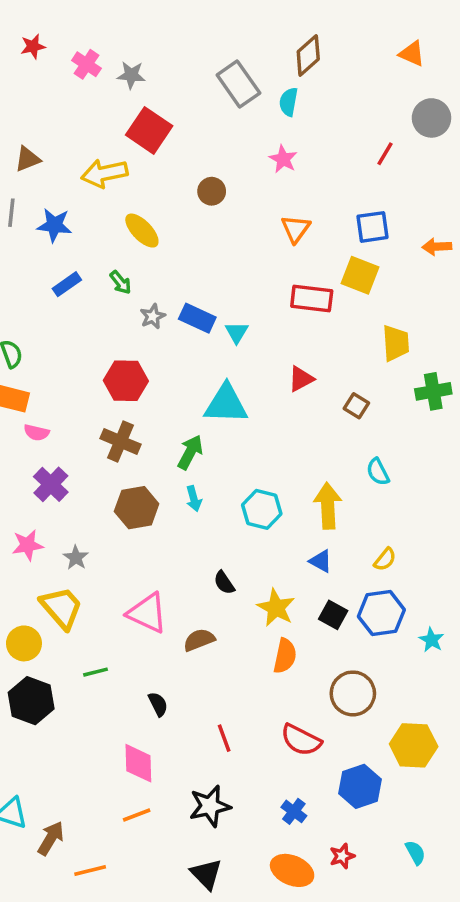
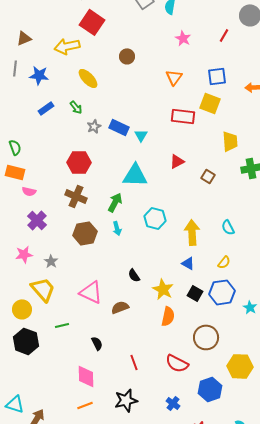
pink star: (283, 159) -> (183, 38), moved
cyan semicircle: (378, 472) -> (228, 227), moved
cyan hexagon: (262, 509) -> (155, 218), moved

